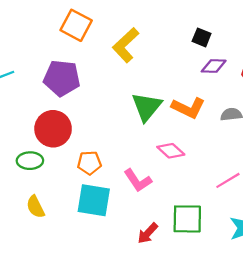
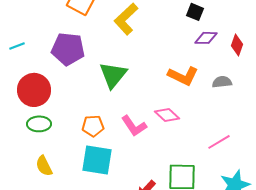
green triangle: (147, 107) -> (113, 75), moved
red circle: (53, 129) -> (34, 90), moved
pink L-shape: (138, 180) -> (134, 126), moved

